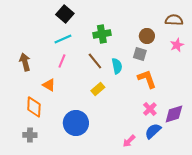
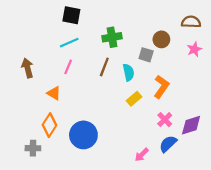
black square: (65, 14) -> (71, 15), turned -30
gray square: (140, 54) -> (146, 55), moved
brown line: (95, 61) -> (104, 67), turned 60
orange L-shape: (147, 79) -> (161, 87), turned 55
yellow rectangle: (98, 89) -> (134, 99), moved
orange diamond: (34, 107) -> (49, 125), moved, turned 30

